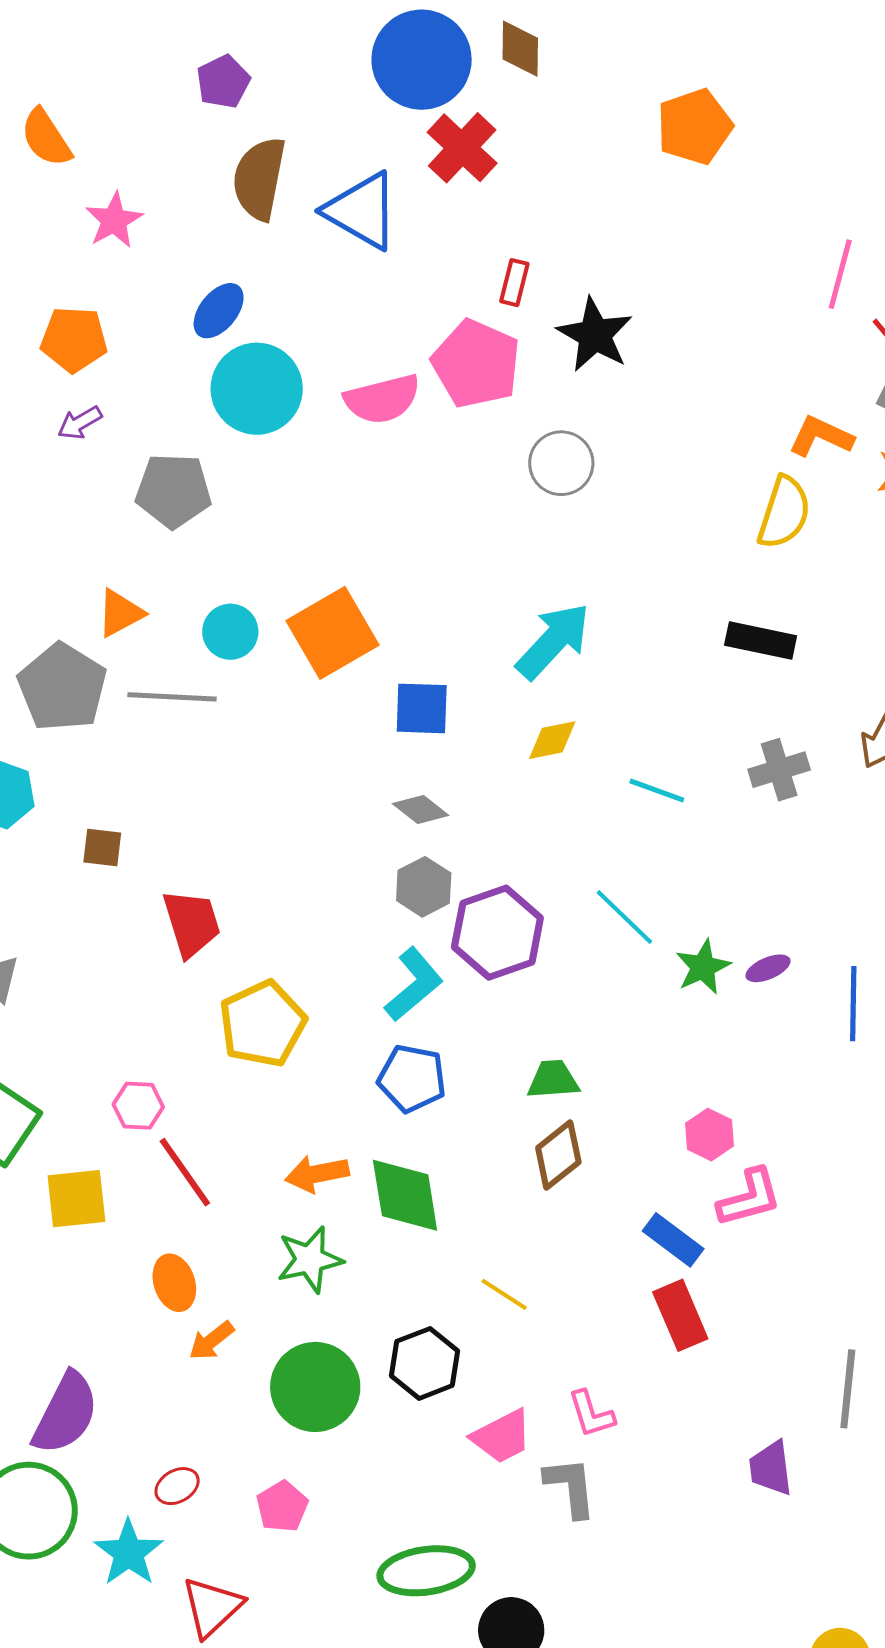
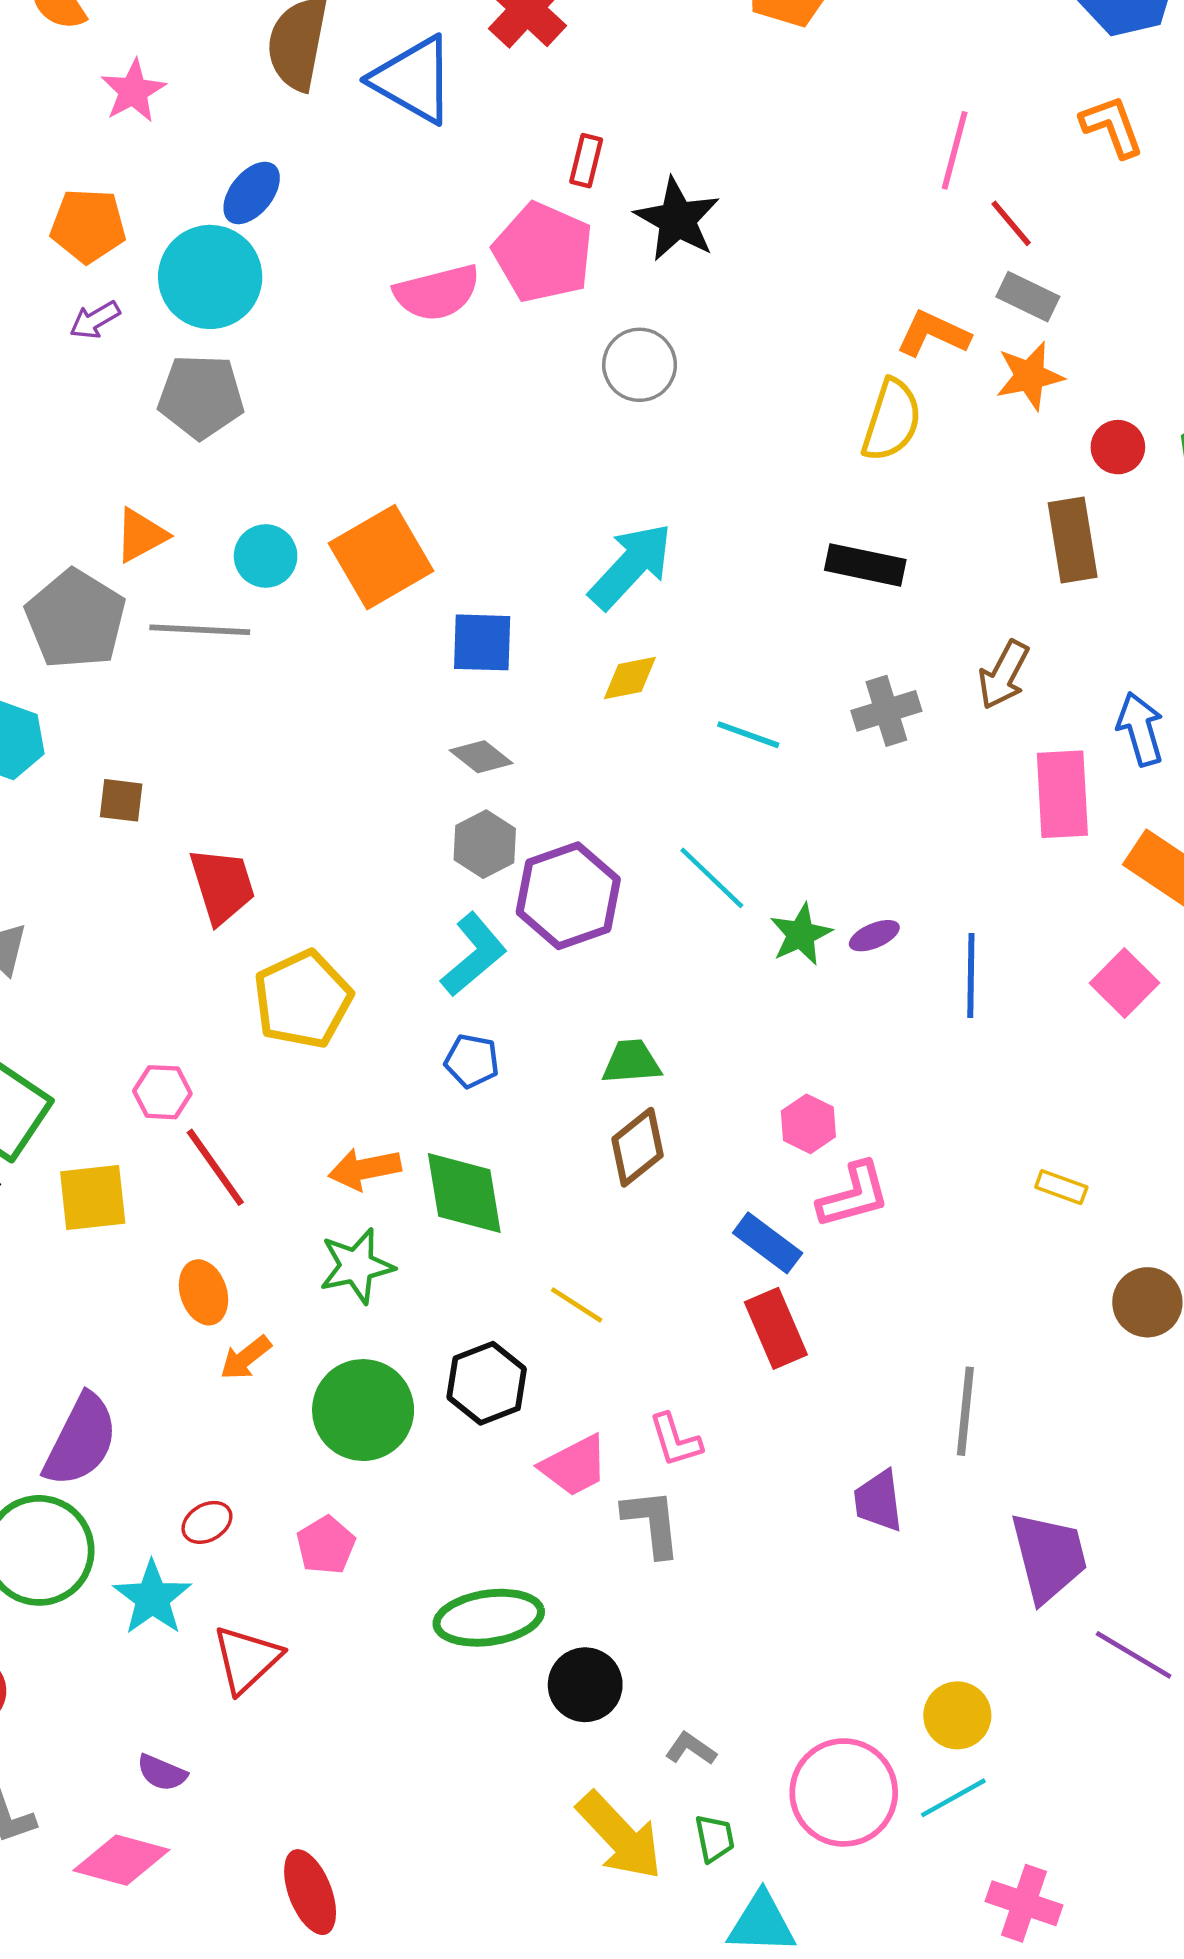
cyan circle: (257, 389) -> (210, 277), moved
blue pentagon: (412, 1078) -> (472, 1061), size x0.7

